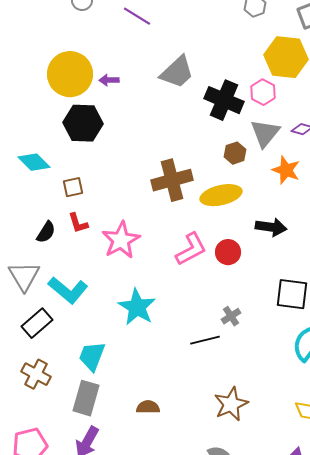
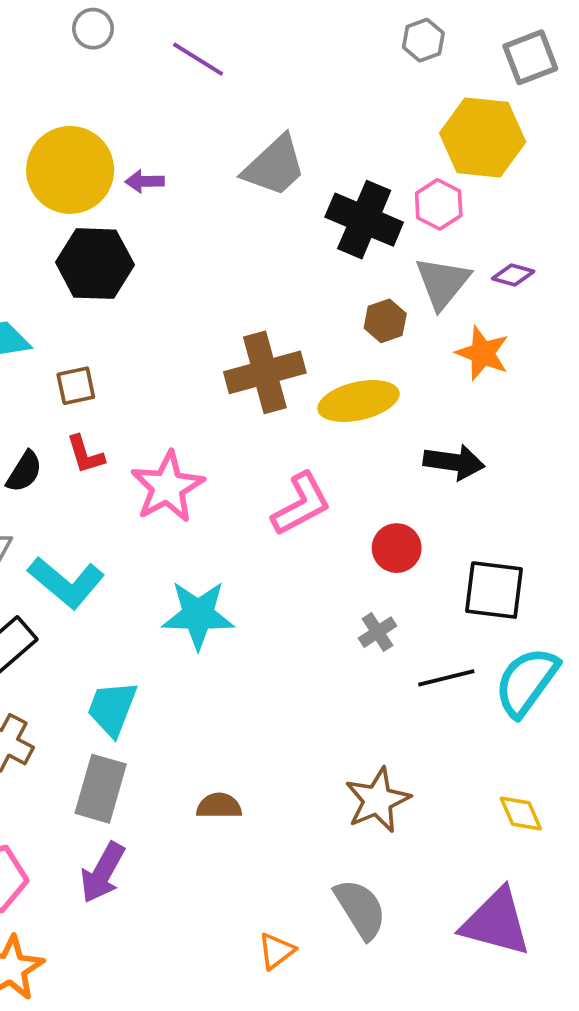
red circle: (228, 252) -> (397, 548), moved
cyan star: (137, 307) -> (198, 615), turned -30
black line: (205, 340) -> (446, 678), moved

